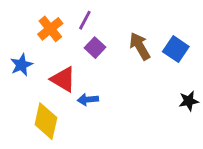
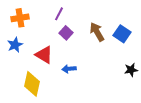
orange cross: (50, 29) -> (20, 18), moved, turned 30
blue arrow: (88, 100) -> (69, 69), moved

